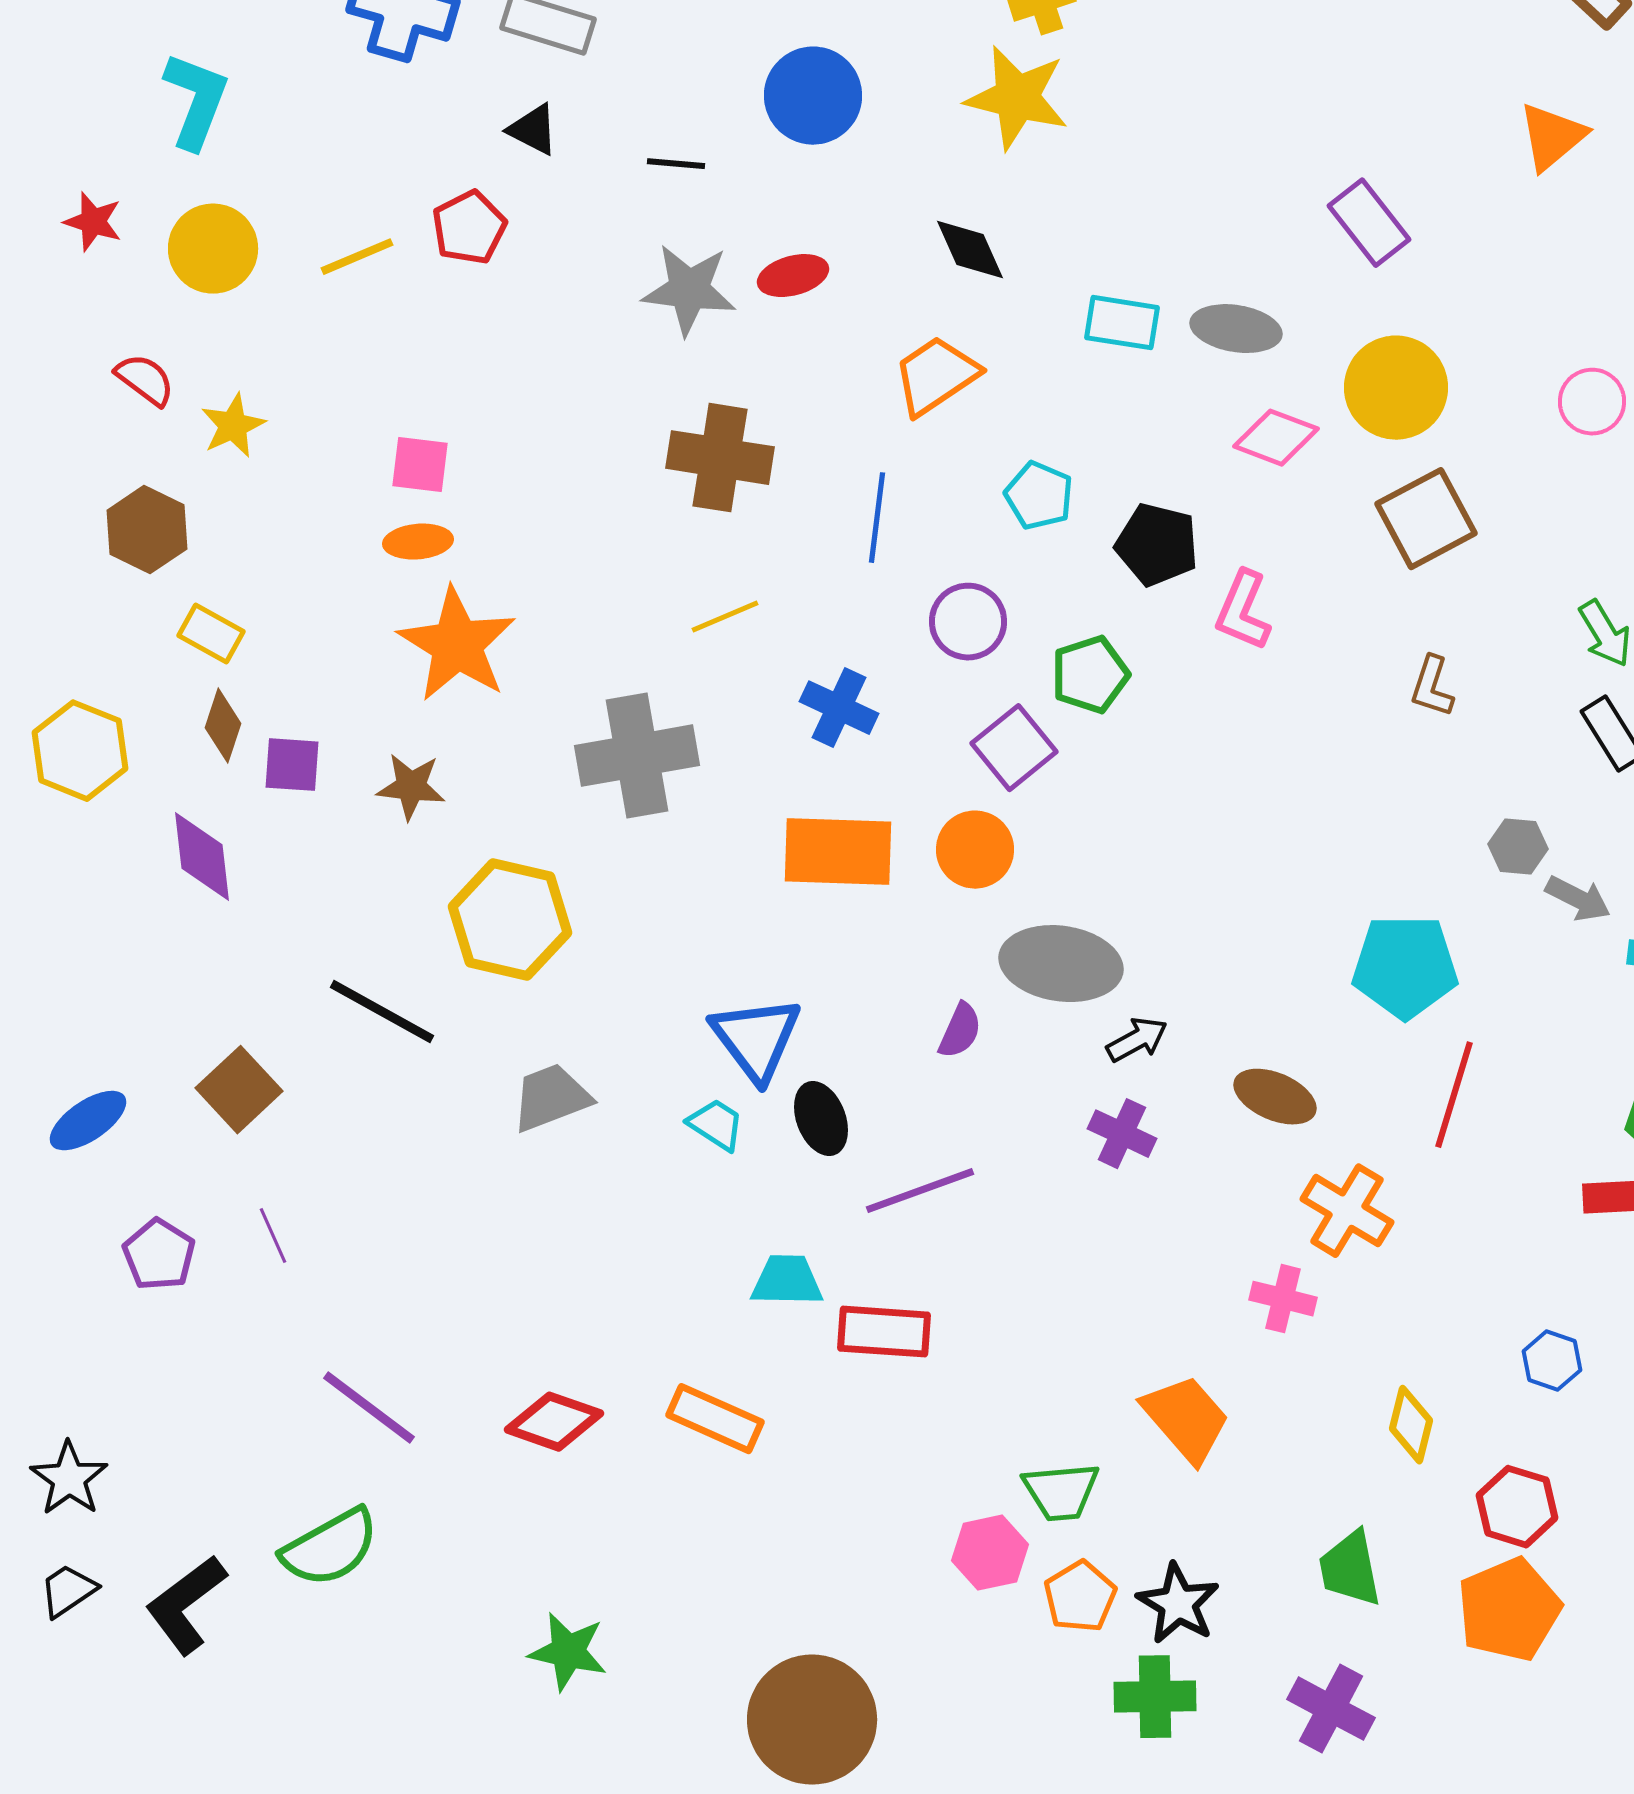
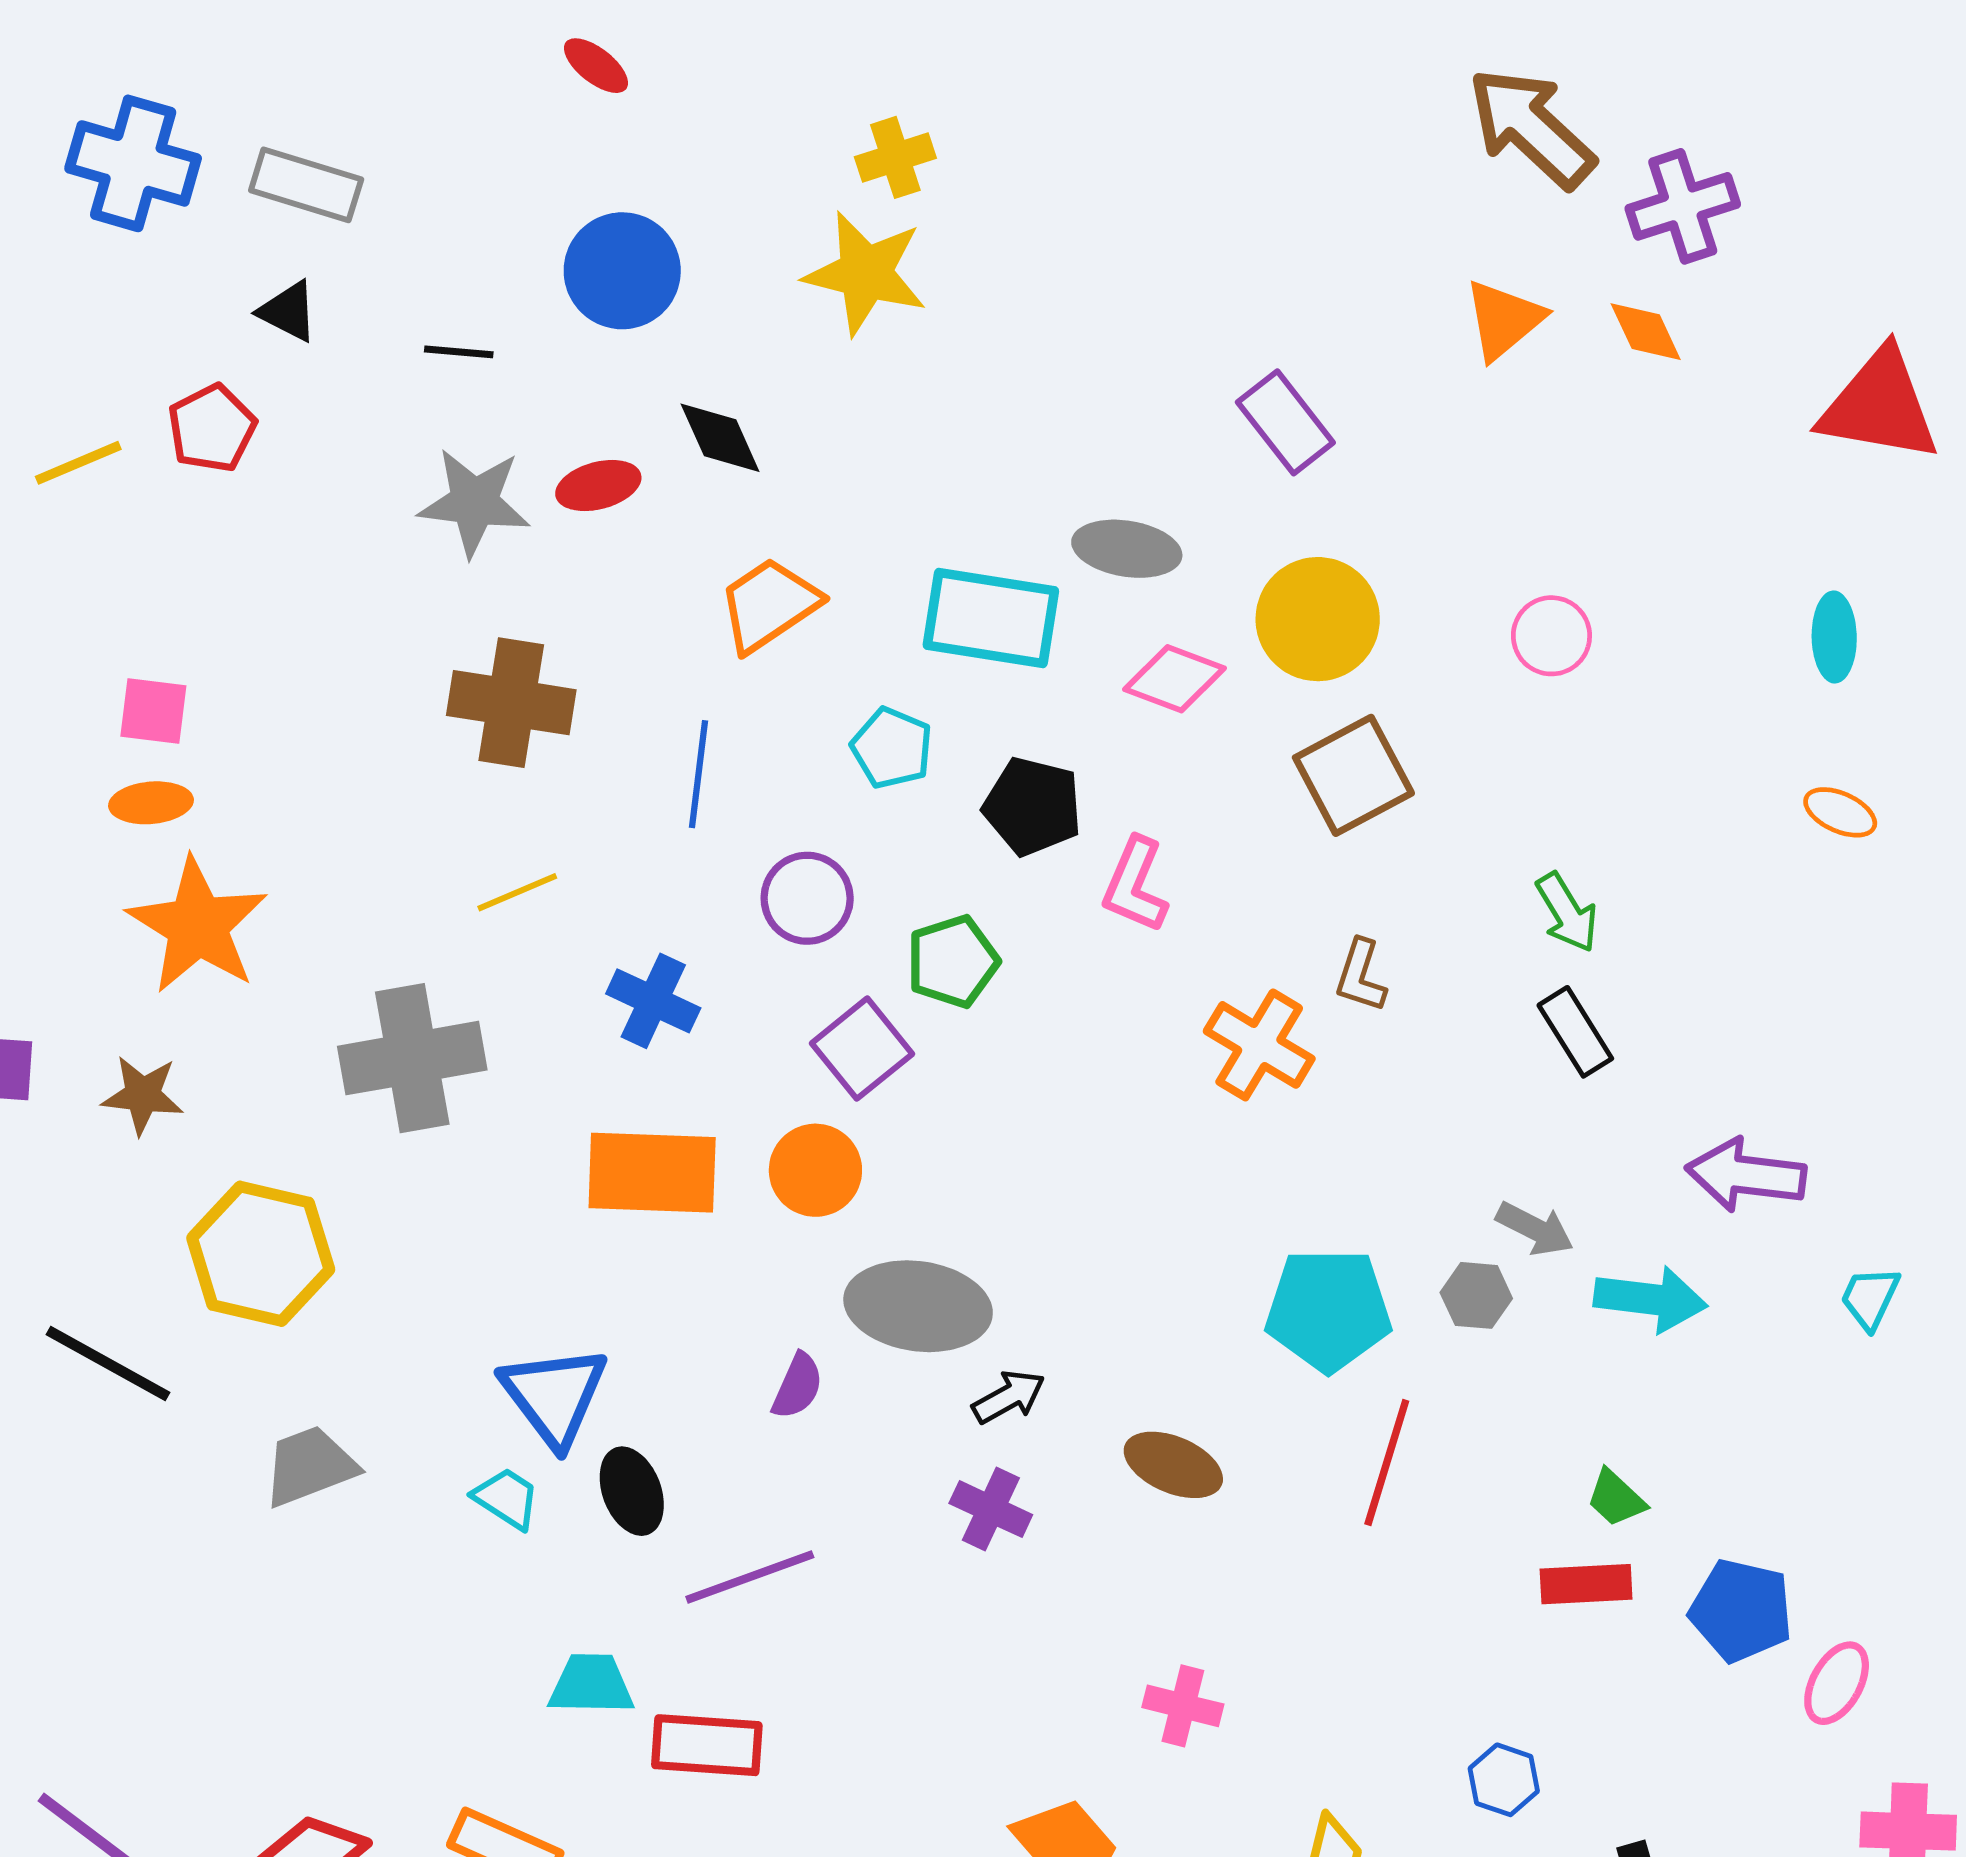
black diamond: (970, 250) -> (720, 438), moved
cyan rectangle: (1122, 323) -> (991, 618), moved, size x1.5
gray hexagon: (1518, 847) -> (1476, 1295), moved
orange cross: (1347, 1211) -> (1259, 1045), moved

